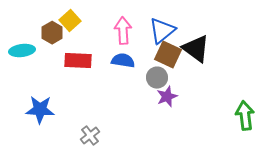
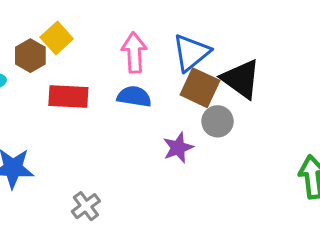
gray circle: (157, 78) -> (218, 121), moved
purple star: (167, 97) -> (178, 148), moved

